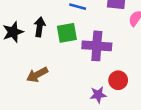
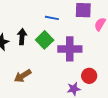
green square: (67, 33) -> (45, 40), turned -30

